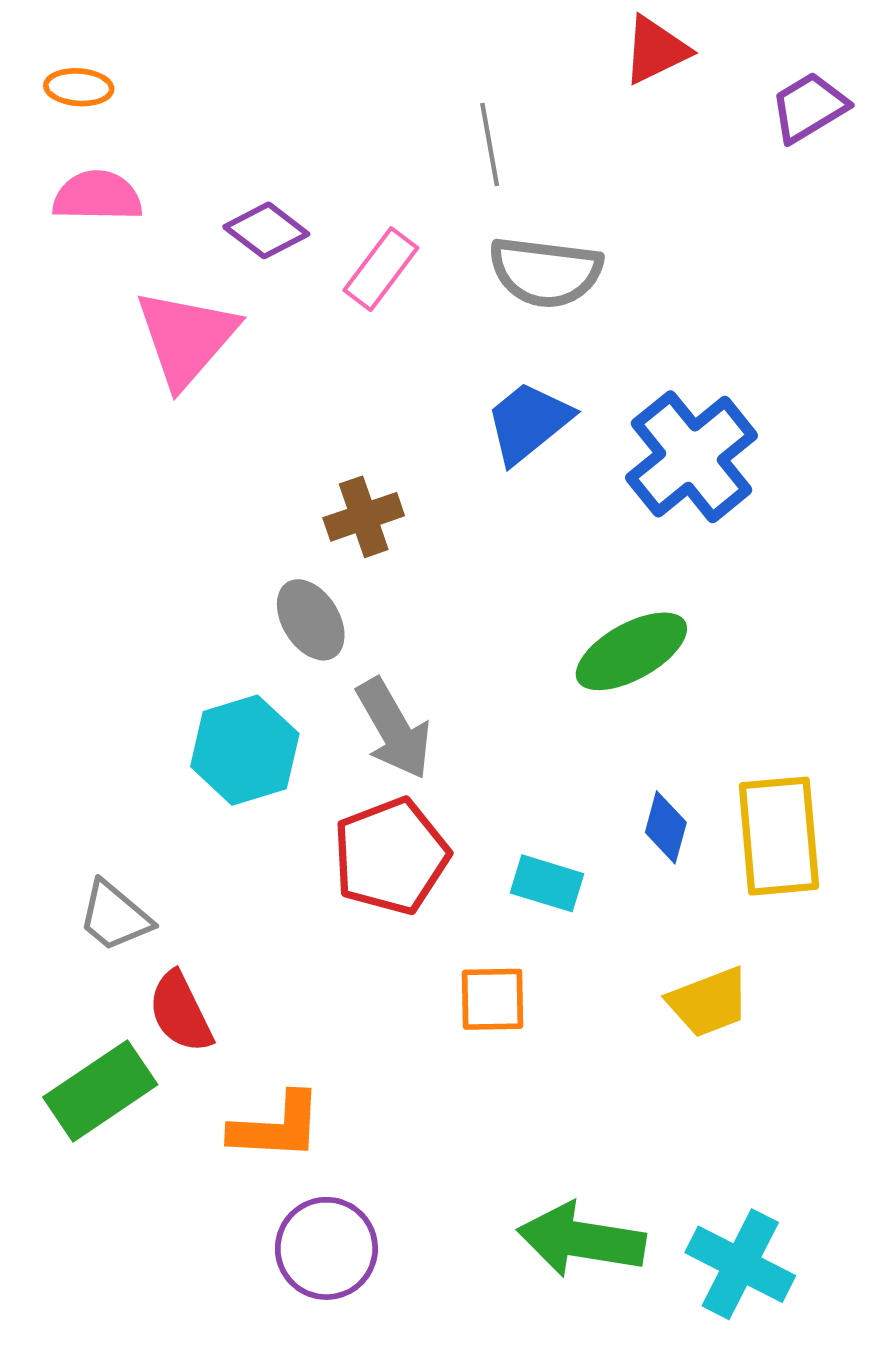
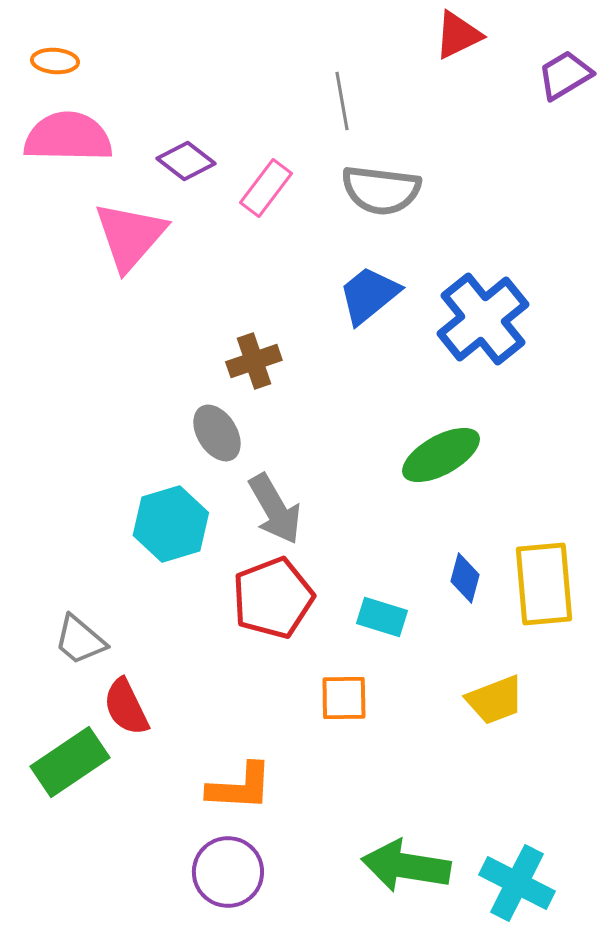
pink semicircle: (97, 196) -> (68, 137), size x1.4
orange L-shape: (276, 1127) -> (240, 787), moved

